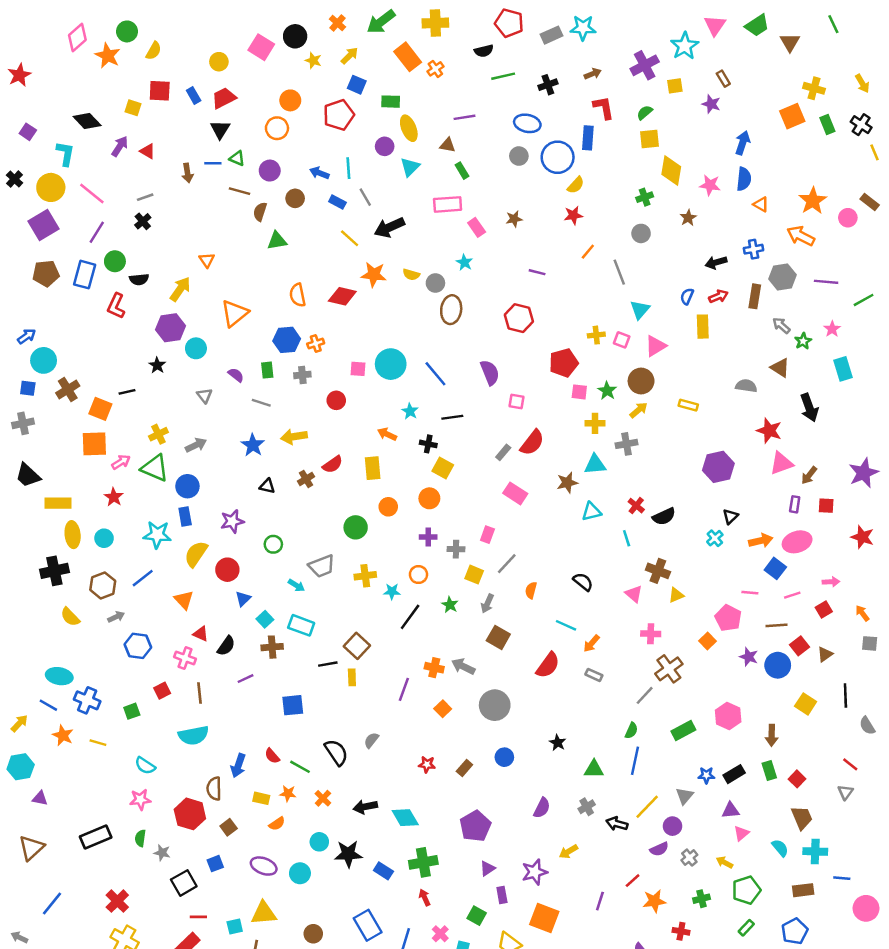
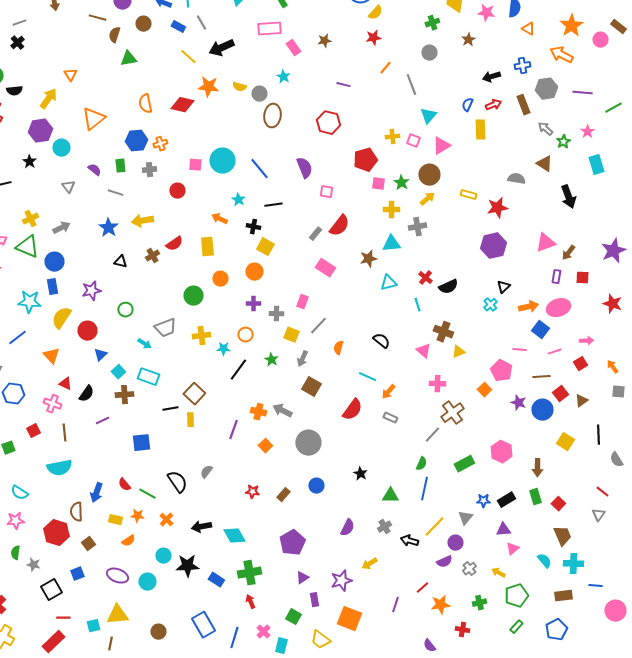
brown rectangle: (755, 296) -> (523, 105), turned -30
red star: (769, 431) -> (497, 208), moved, turned -30

